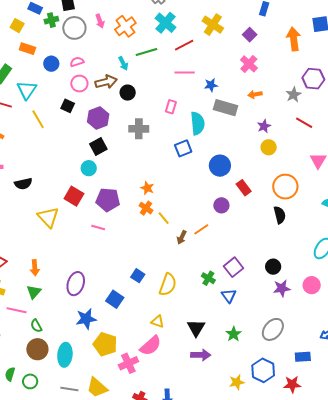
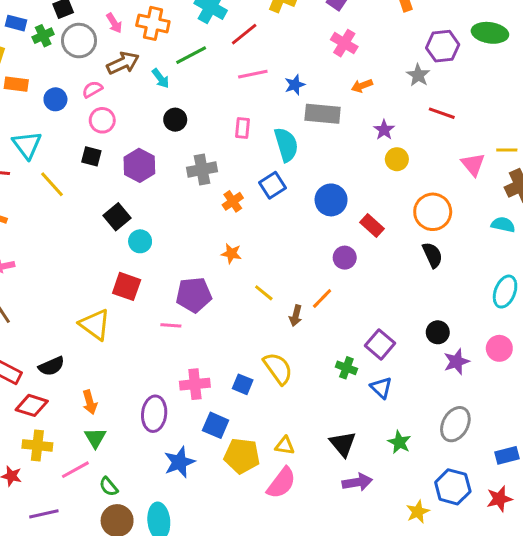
orange cross: (125, 26) -> (153, 23), turned -30
brown arrow: (106, 82) -> (123, 63), moved
black square: (98, 146) -> (117, 217), moved
black semicircle: (23, 184) -> (51, 366), moved
purple pentagon: (108, 200) -> (194, 295), moved
orange cross: (146, 208) -> (233, 201), moved, turned 32
yellow semicircle: (168, 285) -> (278, 368), moved, turned -45
pink line: (17, 310) -> (75, 470), turned -30
yellow pentagon: (105, 344) -> (242, 456), moved
pink cross: (128, 363) -> (195, 384), moved, turned 30

